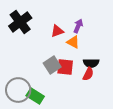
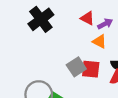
purple arrow: (78, 26) -> (105, 24), turned 40
red triangle: (57, 31) -> (87, 18), moved, turned 48

